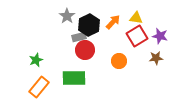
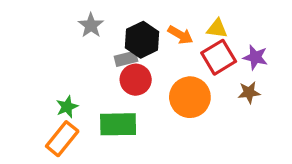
gray star: (67, 16) -> (91, 25), moved
orange arrow: (113, 22) -> (180, 35), turned 77
green star: (36, 60) -> (67, 107), moved
orange circle: (119, 61) -> (190, 97), size x1.6

